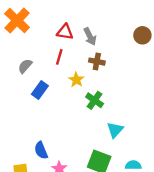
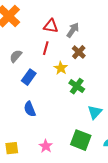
gray arrow: (90, 36) -> (73, 30), turned -119
brown cross: (97, 62) -> (79, 52), turned 32
blue semicircle: (41, 150) -> (30, 109), moved

